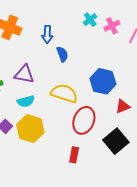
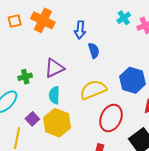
purple triangle: (24, 74) -> (54, 68), turned -40
yellow semicircle: (64, 93) -> (93, 90), turned -44
cyan semicircle: (26, 101) -> (54, 95), turned 102

